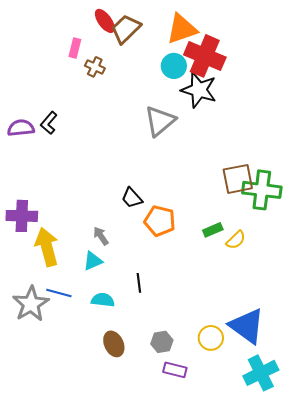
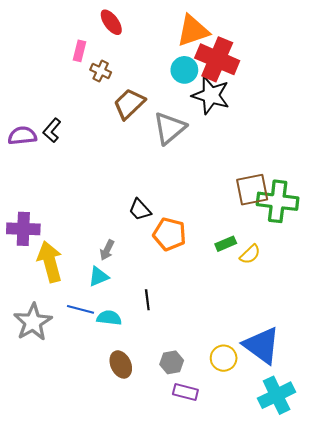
brown trapezoid: (126, 29) -> (129, 104), moved
gray arrow: (101, 236) -> (107, 250), turned -120
blue line: (59, 293) -> (81, 309), moved

